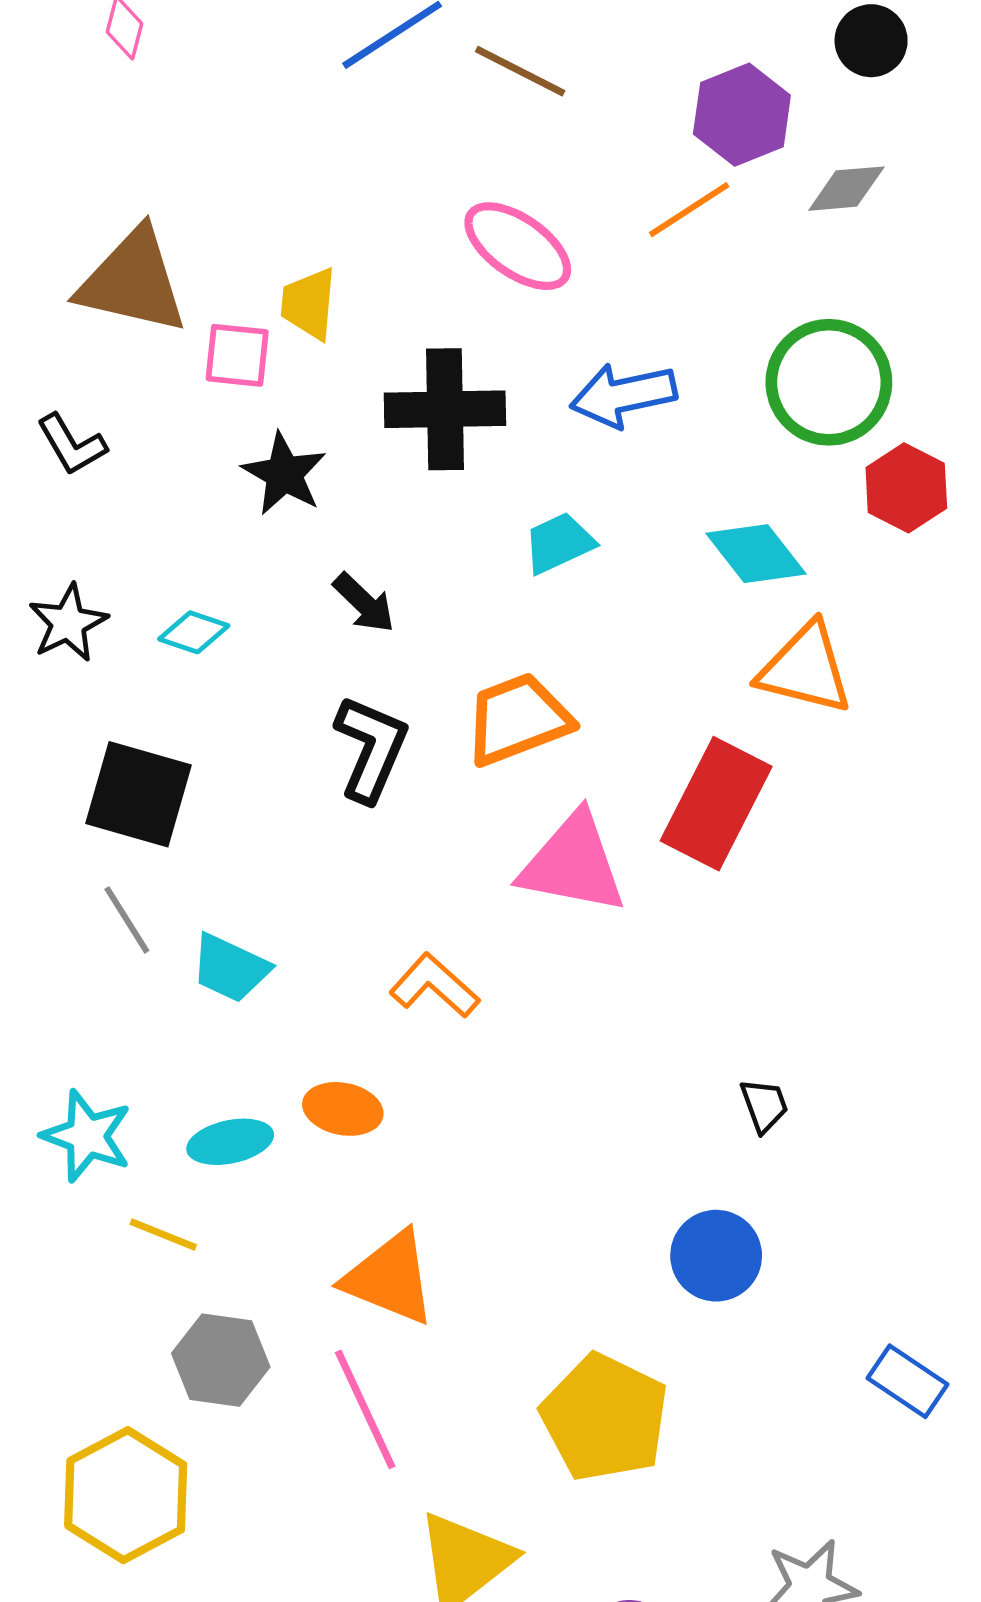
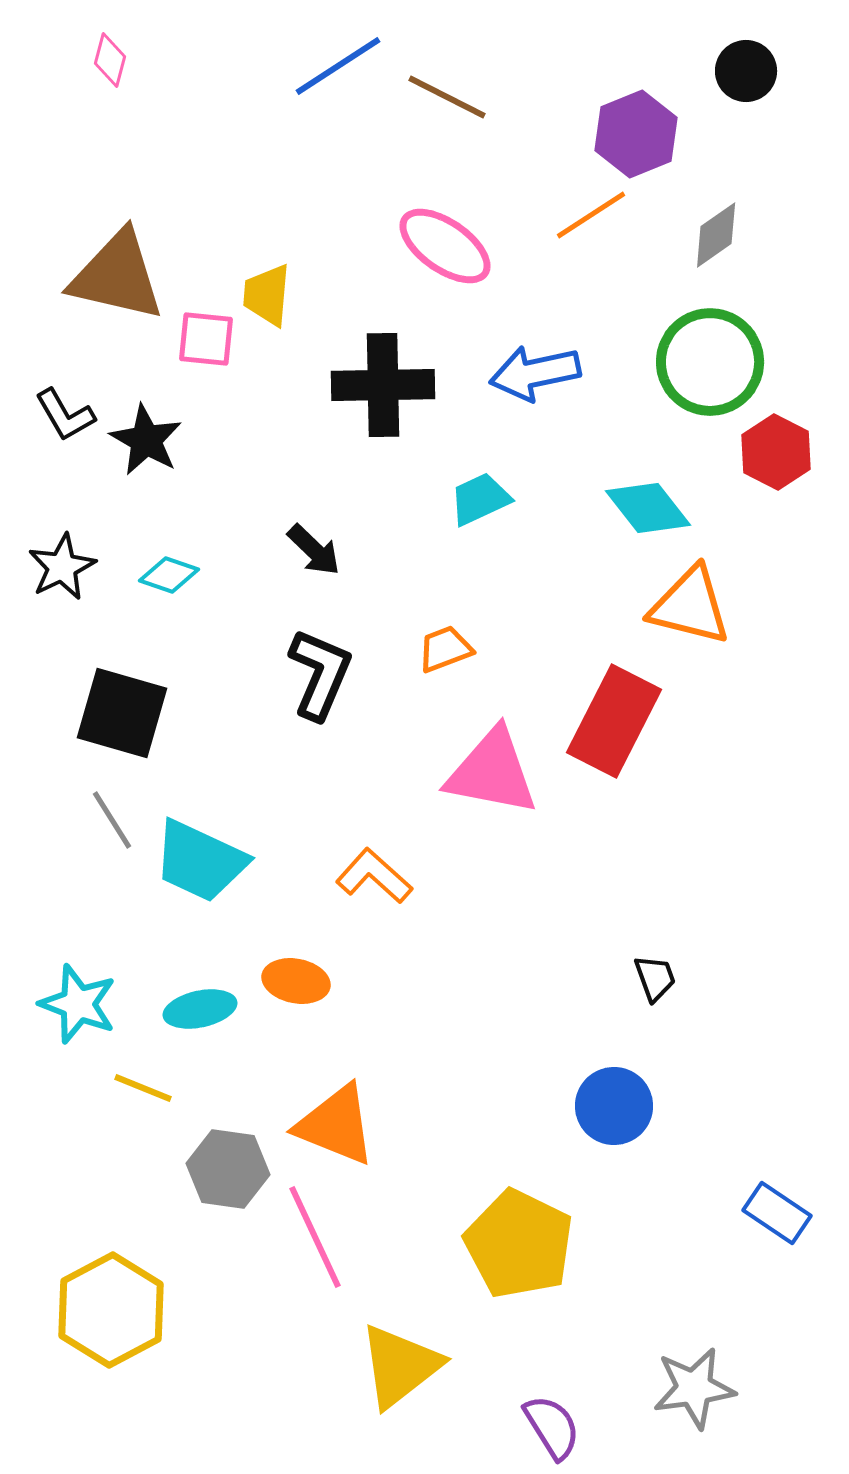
gray diamond: (846, 189) -> (716, 235), moved, turned -30
black star: (284, 474) -> (146, 440), moved
orange trapezoid: (518, 719) -> (445, 649), size x0.6
cyan trapezoid: (230, 968) -> (200, 861), size x1.4
gray hexagon: (221, 1360) -> (228, 1169), moved

